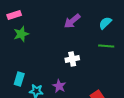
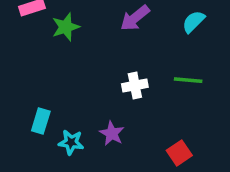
green star: (21, 34) -> (66, 27), moved
green line: (106, 46) -> (188, 80), moved

